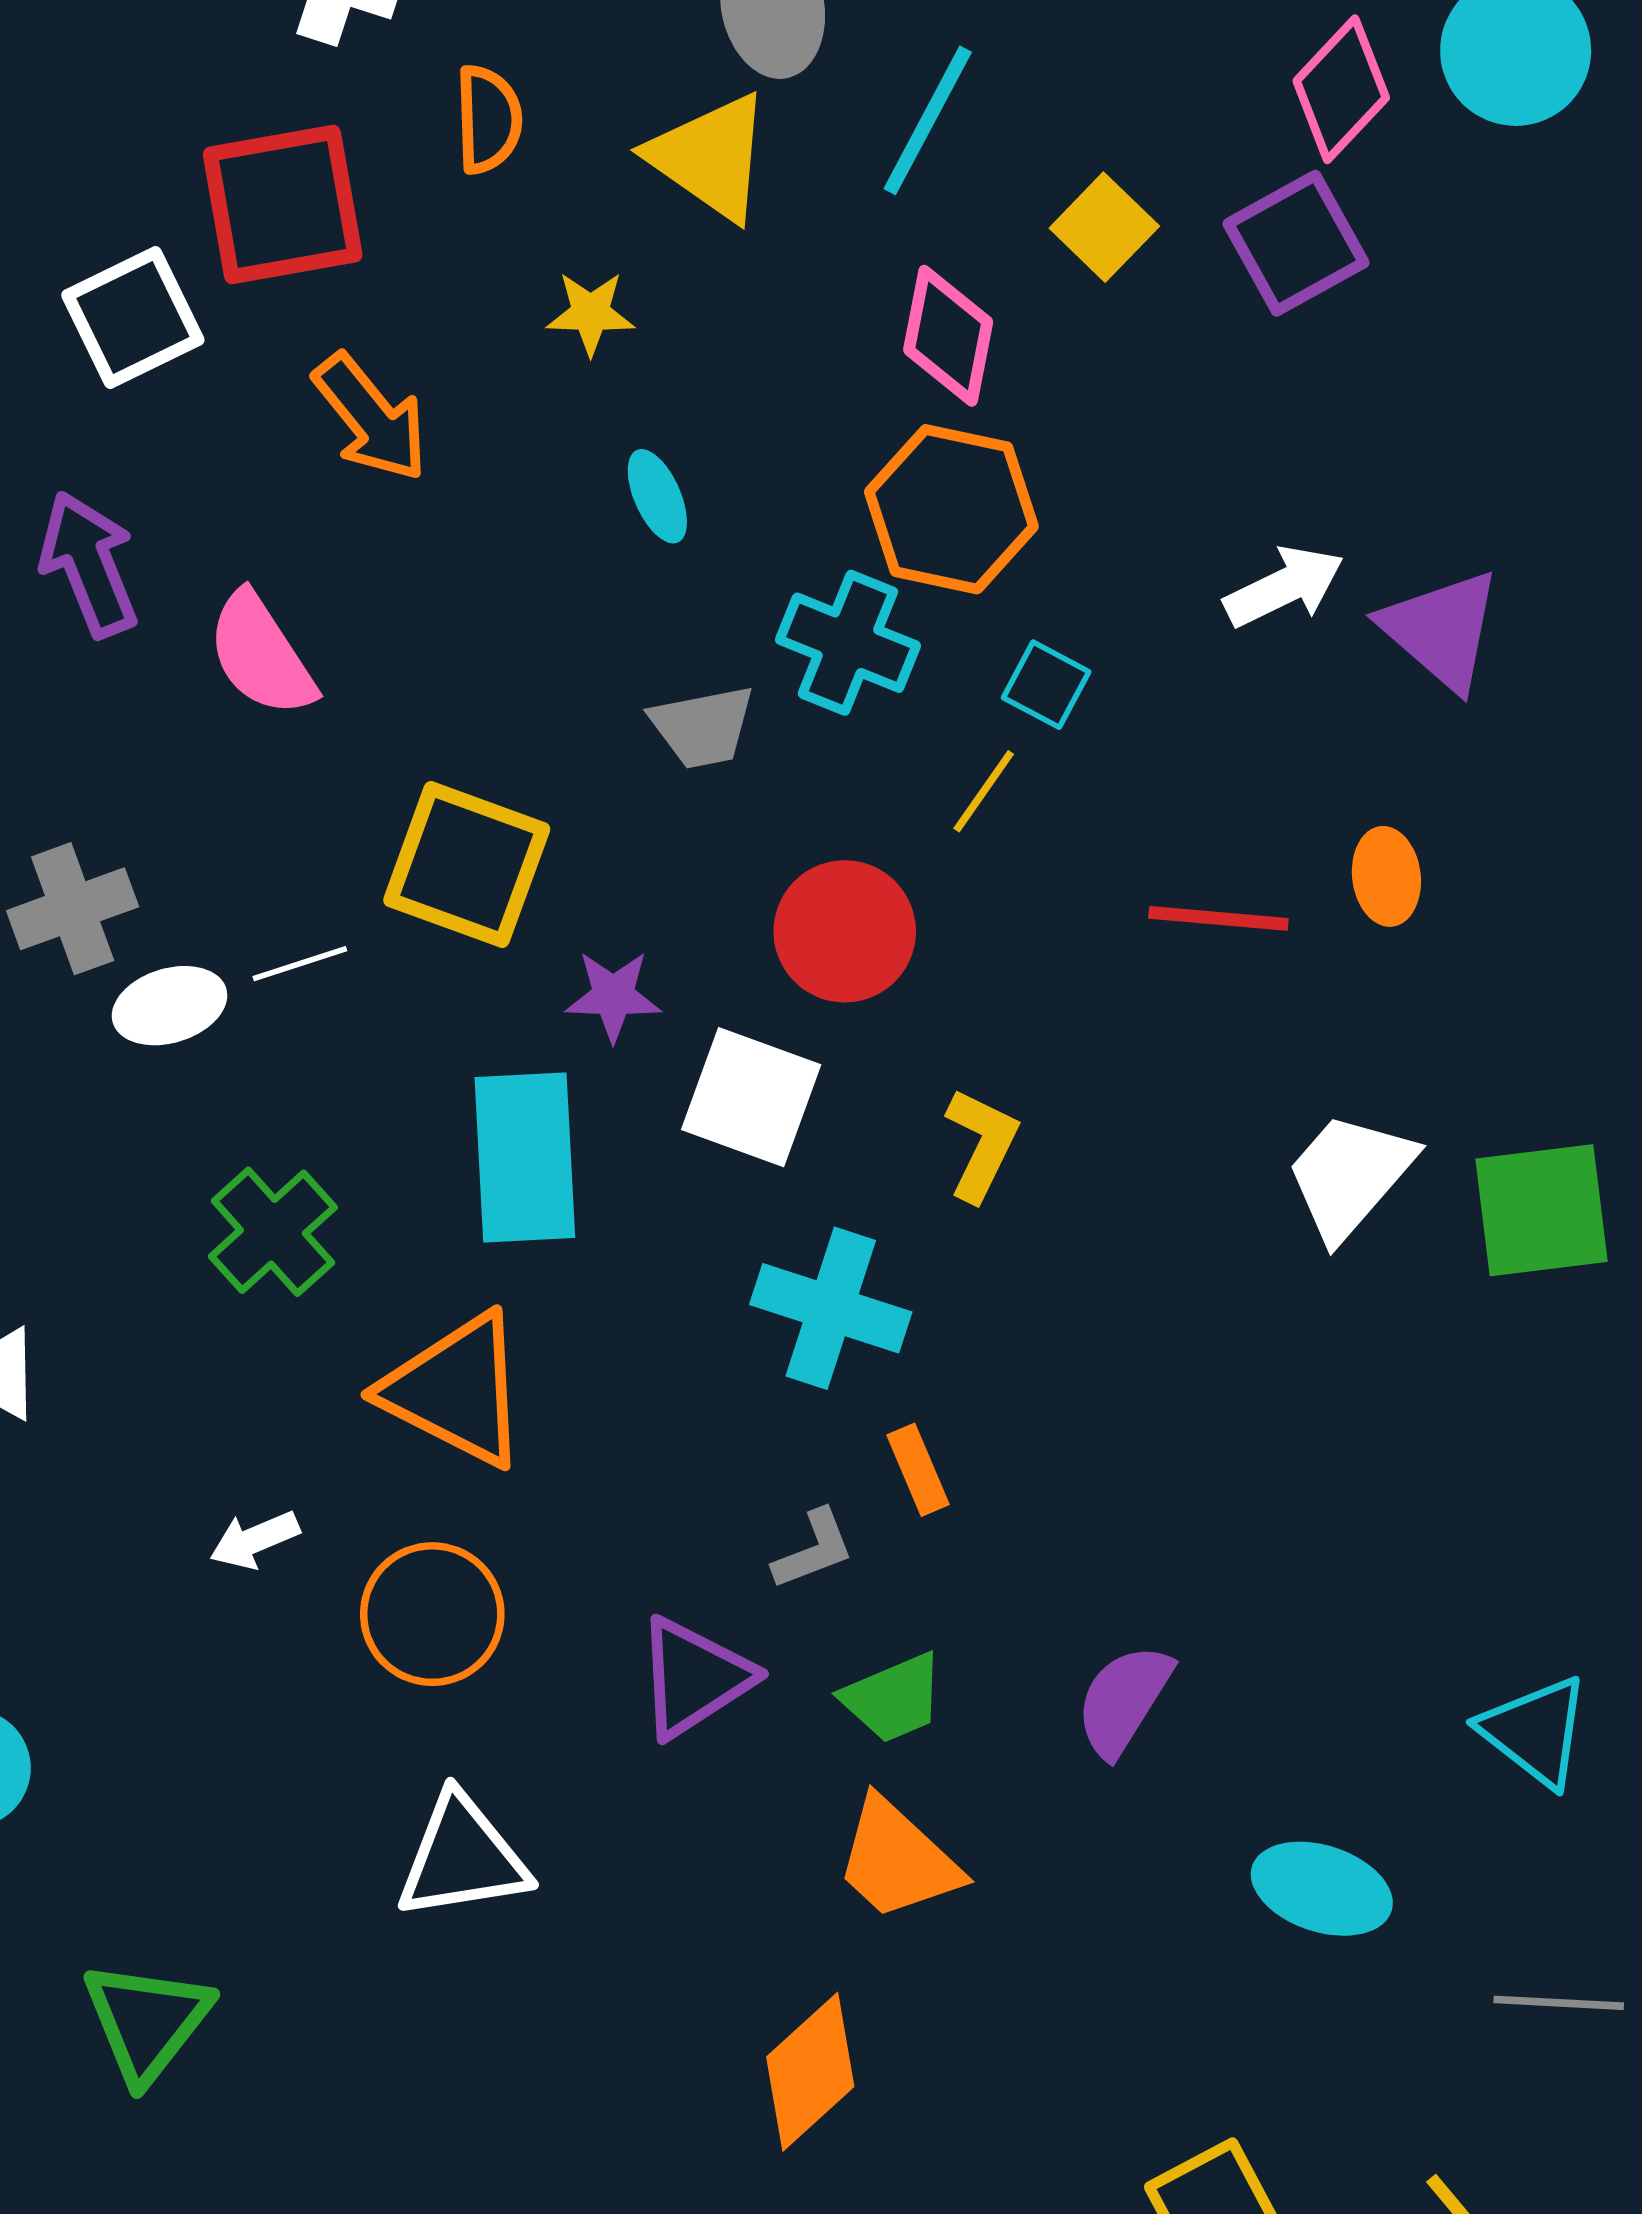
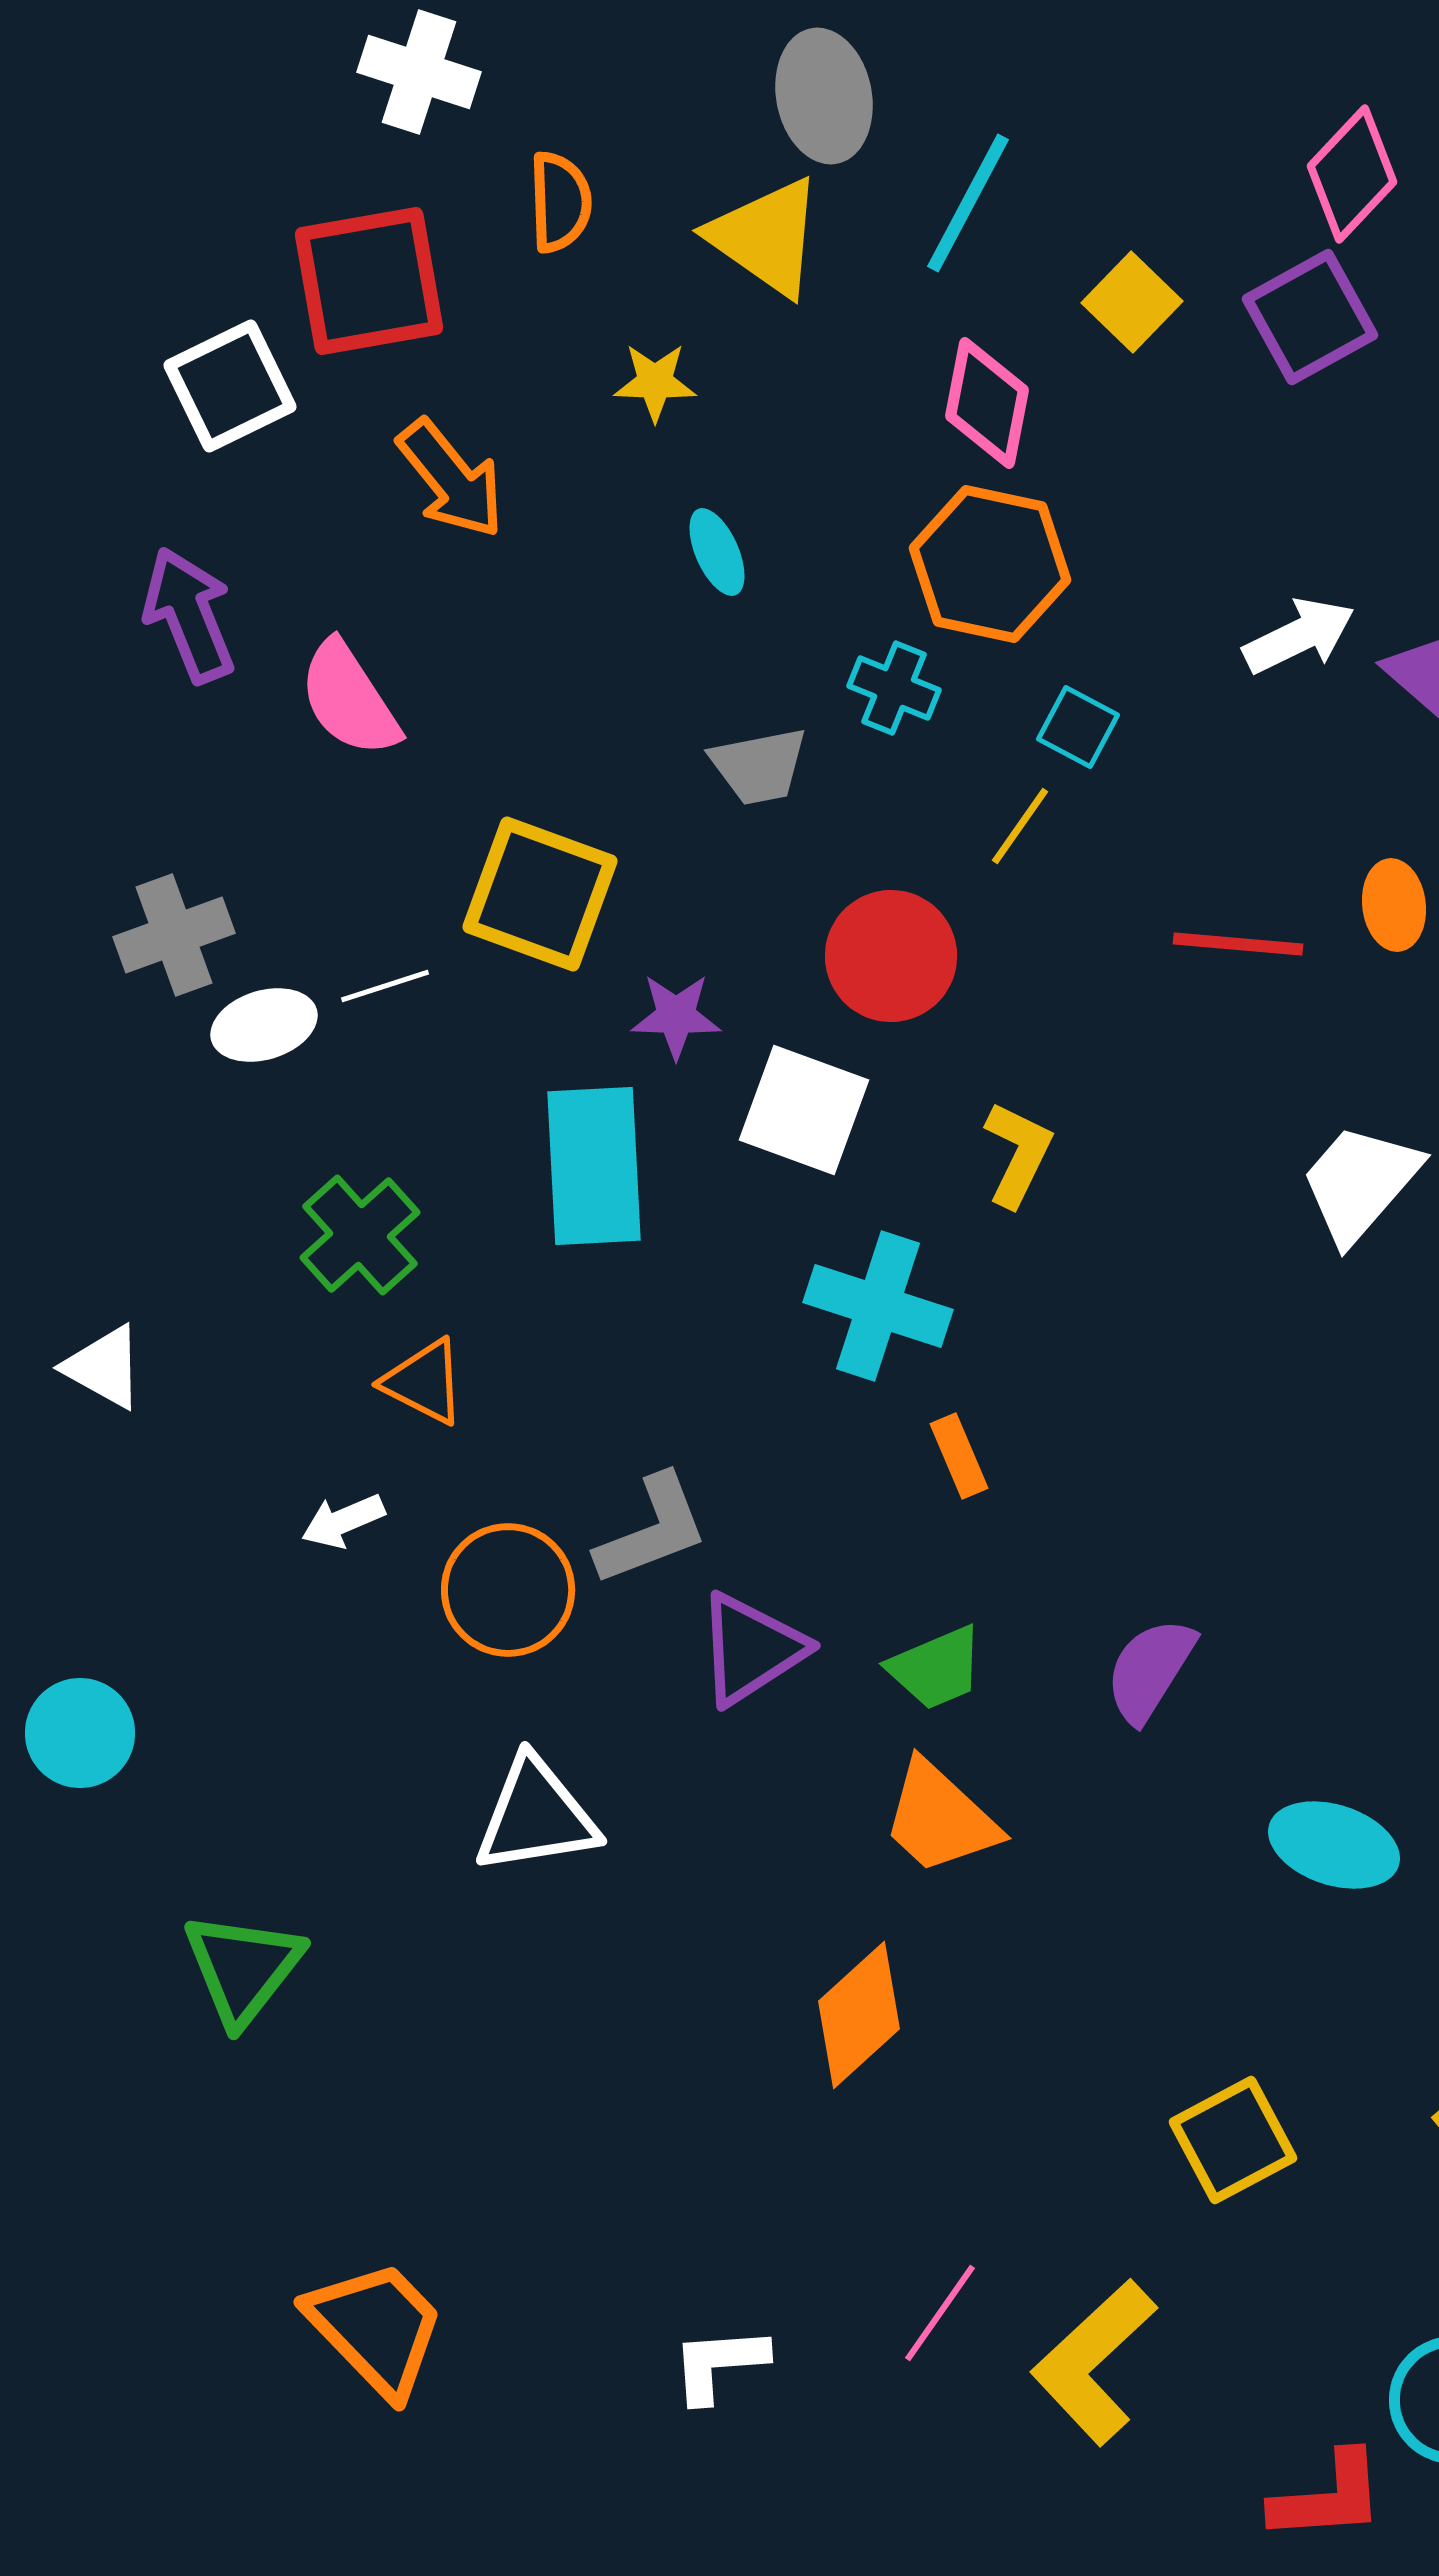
cyan cross: (848, 643) -> (894, 688), size x0.7
orange triangle: (456, 1390) -> (424, 1382), moved, size x0.6
gray L-shape: (814, 1549) -> (652, 1530), moved, size x1.5

